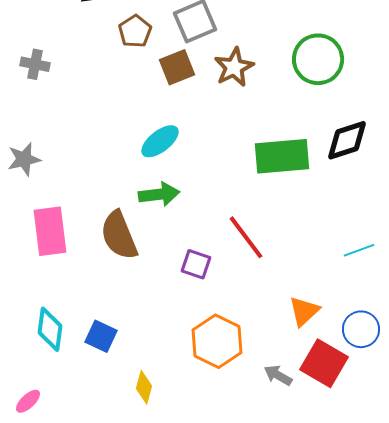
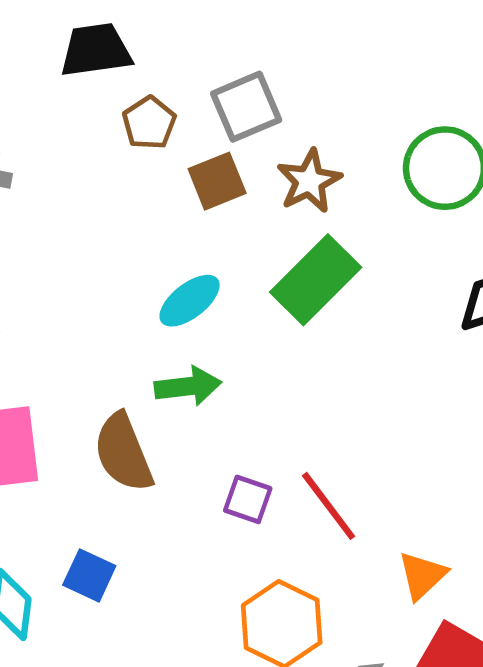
green rectangle: (282, 156) -> (316, 280), moved, turned -40
red line: (246, 237) -> (329, 506), moved
blue square: (101, 336) -> (89, 575), moved

